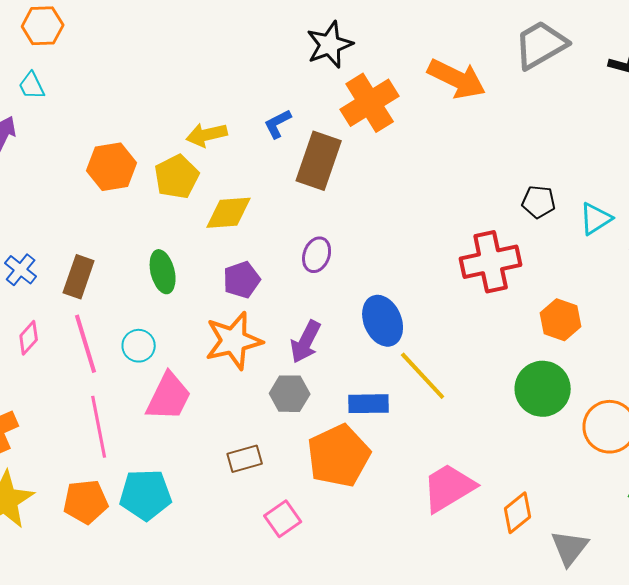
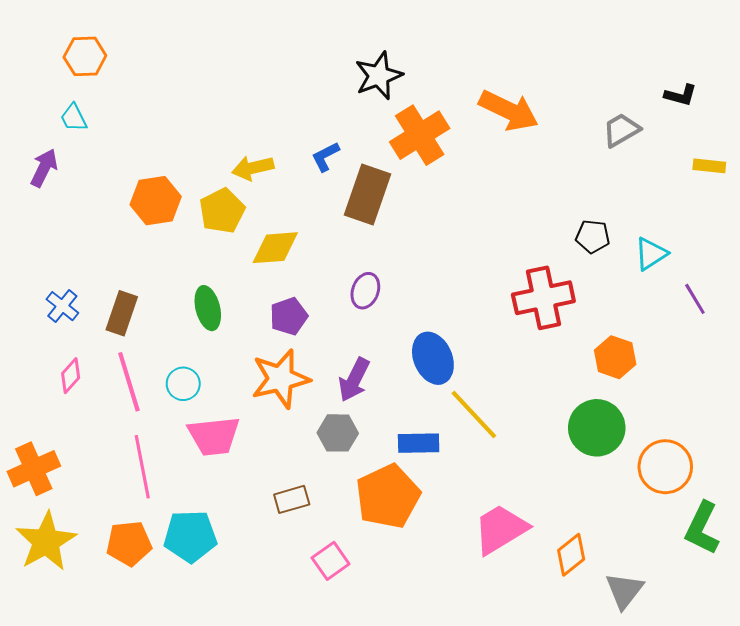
gray trapezoid: (541, 45) -> (621, 130), moved, size x0.7
pink trapezoid: (169, 397) -> (214, 436), turned 58

